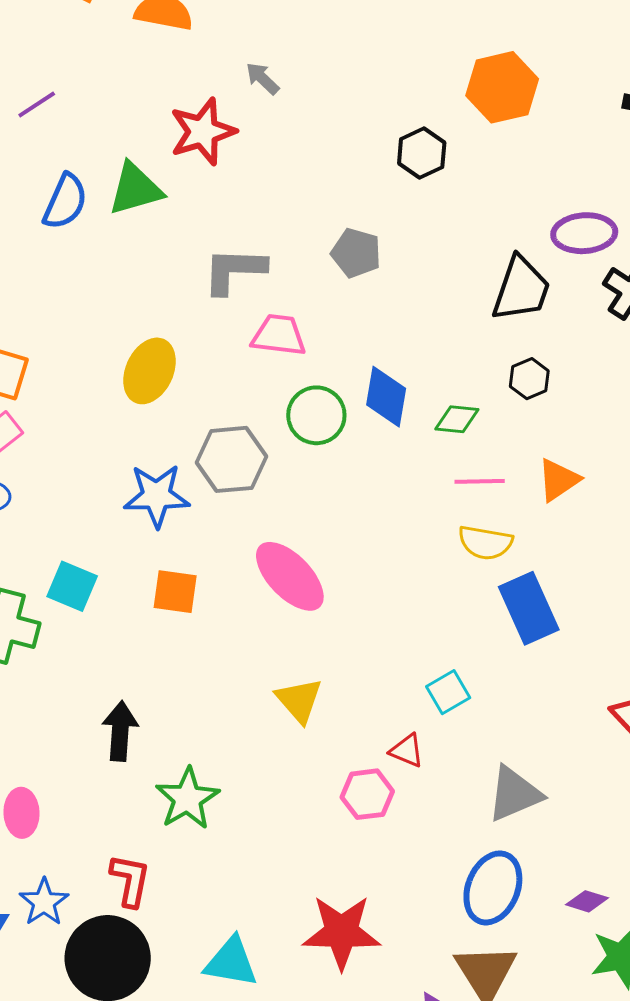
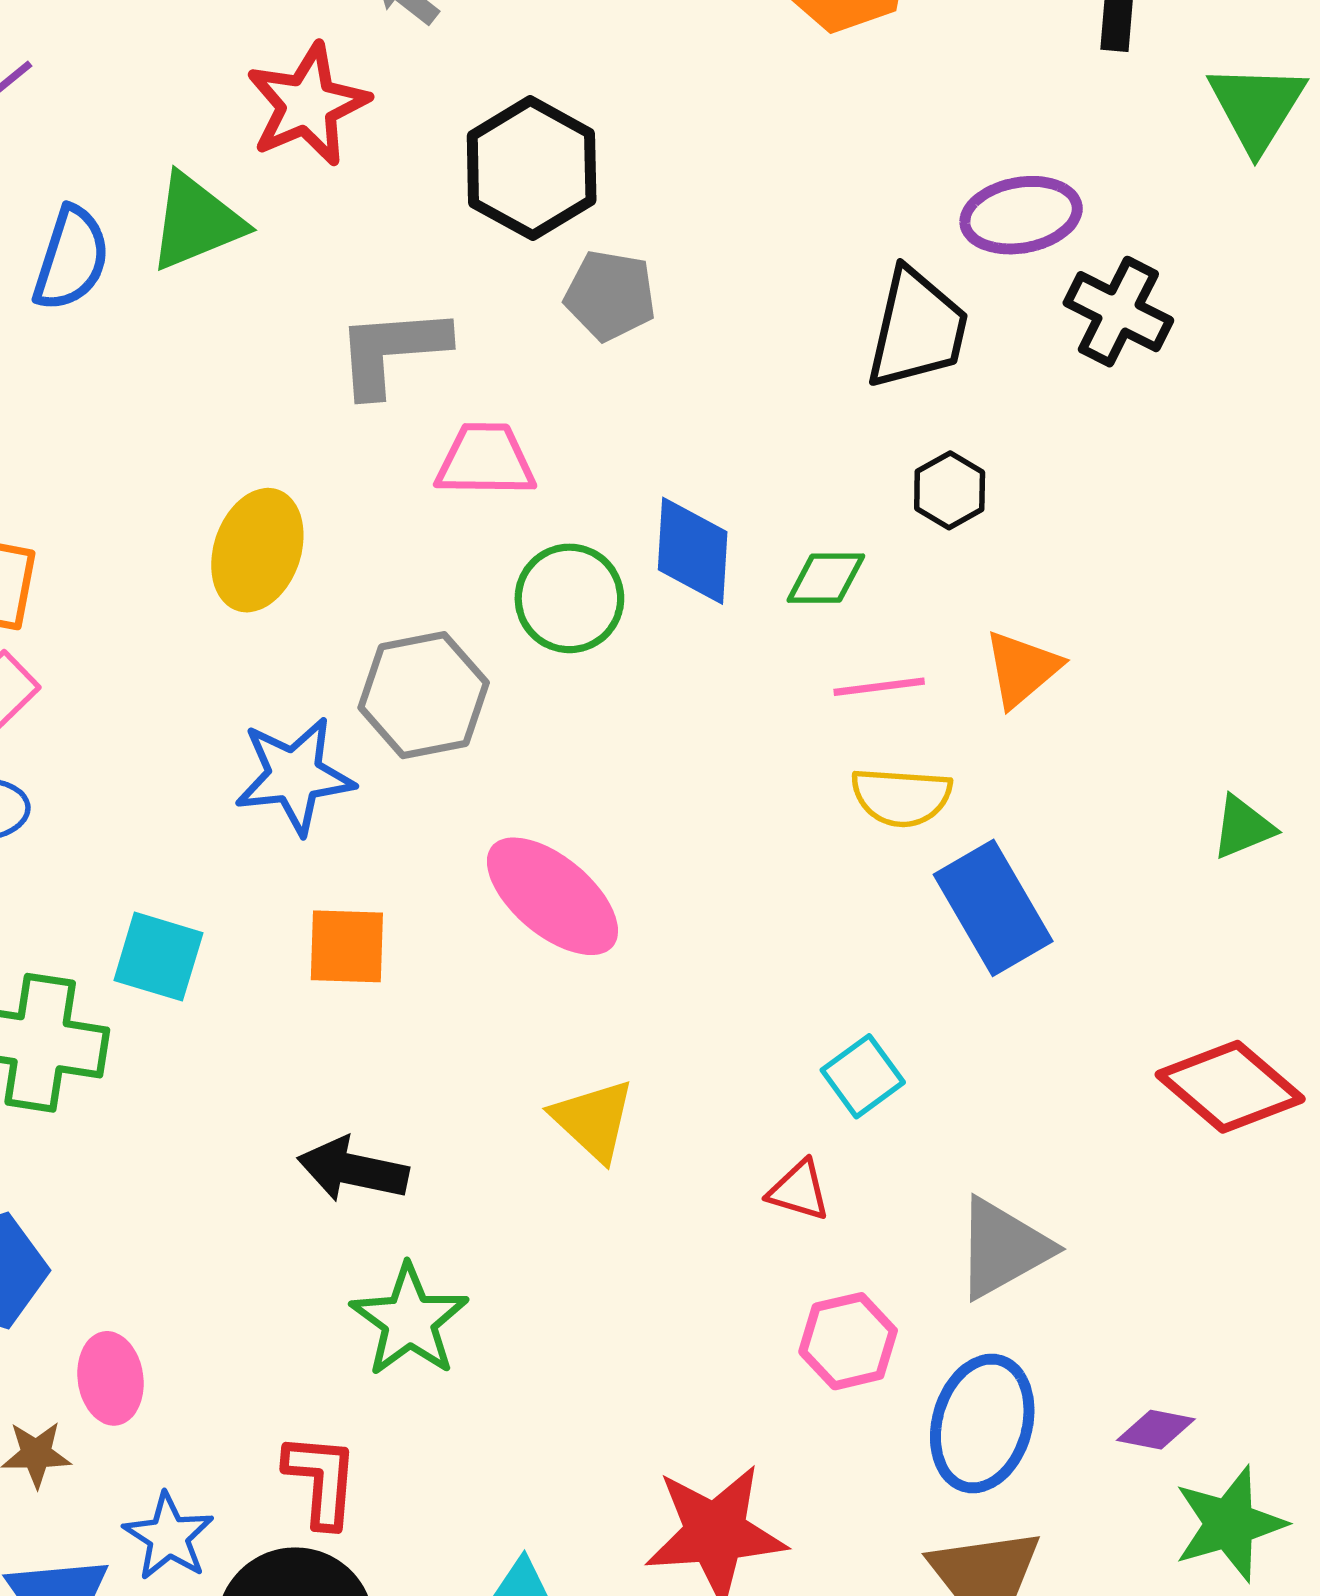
black hexagon: (422, 153) -> (532, 168), moved, size x1.5
black arrow: (120, 731) -> (353, 1170), moved, turned -76
pink hexagon: (367, 794) -> (848, 1341), moved

